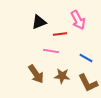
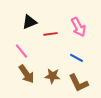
pink arrow: (78, 20) -> (78, 27), moved
pink line: (51, 51) -> (21, 51), moved, turned 42

